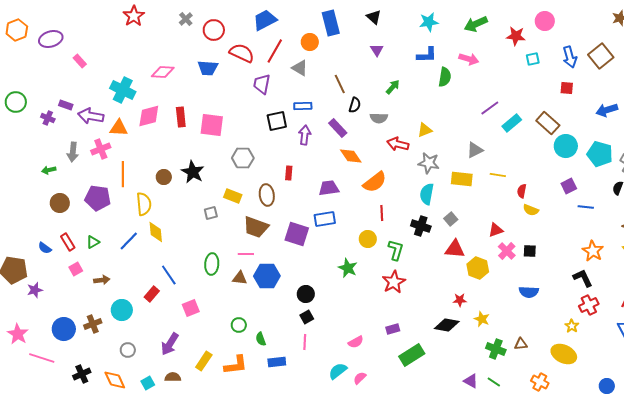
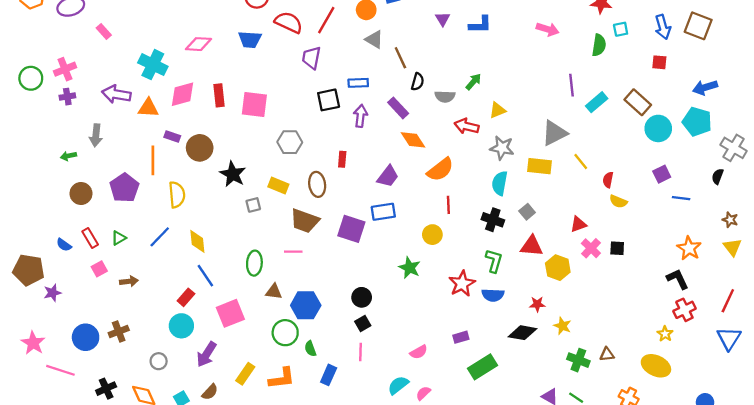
blue L-shape: (427, 55) -> (480, 25), moved
brown square: (601, 56) -> (698, 26), turned -30
gray triangle: (300, 68) -> (374, 39), moved
green semicircle: (445, 77) -> (599, 45), moved
green arrow: (393, 87) -> (473, 82), moved
purple rectangle: (66, 105) -> (172, 136), moved
purple line: (490, 108) -> (572, 85), turned -60
purple cross: (48, 118) -> (67, 97), turned -32
pink cross: (101, 149) -> (65, 69), moved
gray triangle: (475, 150) -> (554, 133), size x1.4
cyan pentagon: (600, 154) -> (697, 122), moved
black star: (193, 172) -> (233, 174), moved
yellow line: (498, 175) -> (581, 162), turned 42
brown circle: (164, 177) -> (200, 148), moved, size x1.5
purple trapezoid: (329, 188) -> (388, 176), turned 135
purple pentagon: (98, 198) -> (124, 188), turned 30
yellow diamond: (156, 232) -> (197, 241), moved
green L-shape: (396, 250) -> (494, 261), moved
blue hexagon: (267, 276) -> (306, 305), moved
brown triangle: (240, 278) -> (274, 292), moved
blue semicircle: (529, 292) -> (493, 295), moved
pink square: (191, 308) -> (230, 313), size x1.4
cyan circle: (122, 310) -> (181, 326), moved
green circle: (239, 325) -> (285, 333), size x1.5
blue rectangle: (277, 362) -> (329, 375), turned -60
brown semicircle: (173, 377) -> (210, 392), turned 133

